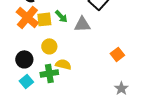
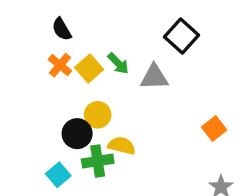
orange cross: (27, 17) -> (60, 65), size x0.6
yellow square: (44, 19) -> (89, 69), turned -35
black circle: (24, 59) -> (77, 134), moved

